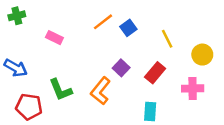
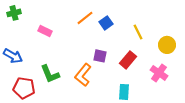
purple square: (121, 68) -> (100, 56), turned -32
pink cross: (193, 88) -> (159, 73), turned 36

